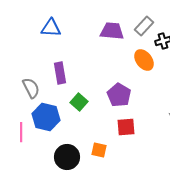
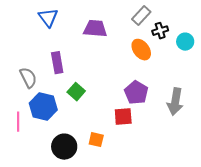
blue triangle: (51, 28) -> (48, 18), turned 50
purple trapezoid: (112, 31) -> (95, 29), moved
purple pentagon: (119, 95) -> (136, 93), moved

